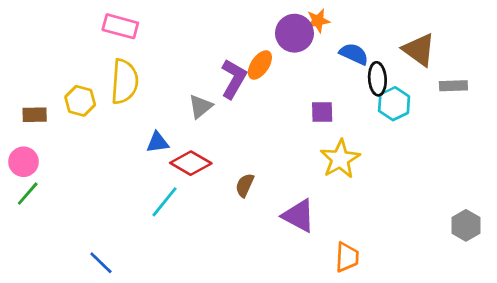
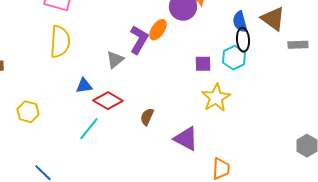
blue semicircle: (354, 54) -> (240, 22), moved, turned -130
yellow hexagon: (80, 101) -> (28, 112), moved
cyan hexagon: (394, 104) -> (234, 58), moved

